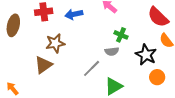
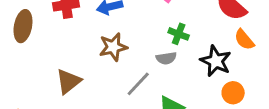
brown star: (55, 43) -> (113, 47), moved

